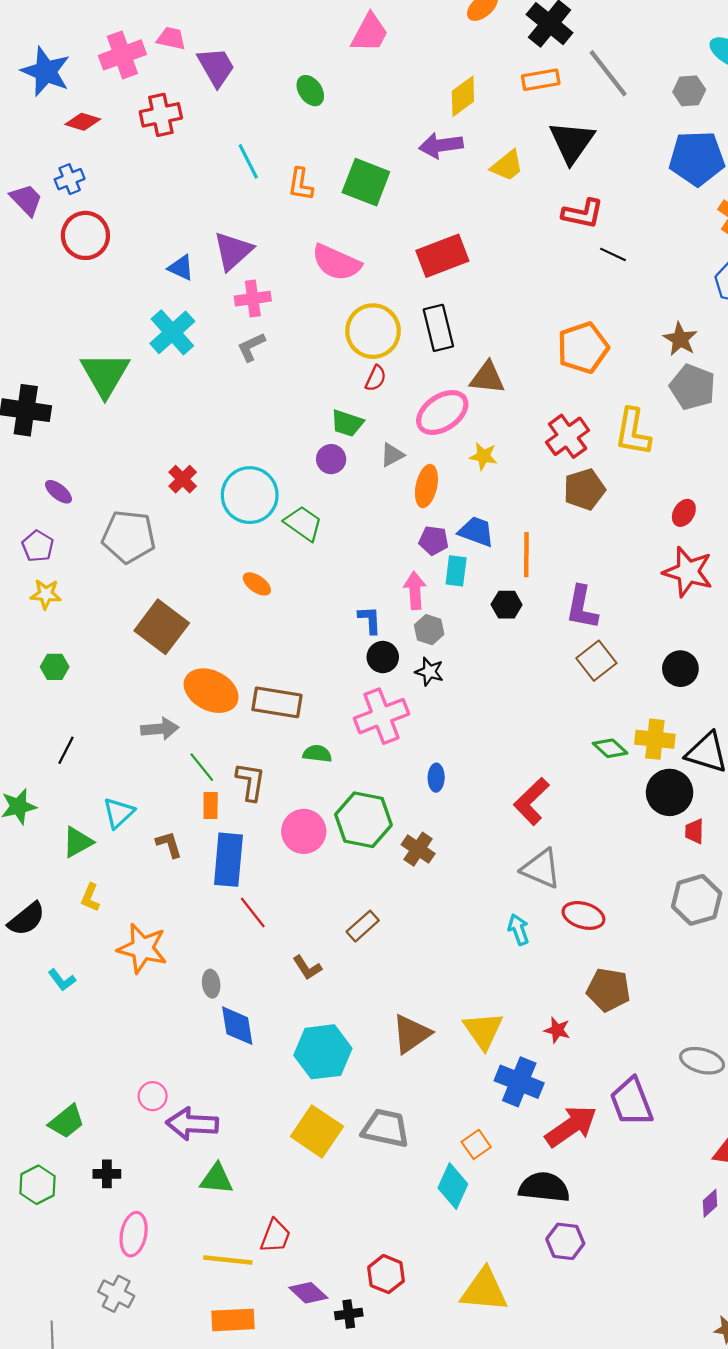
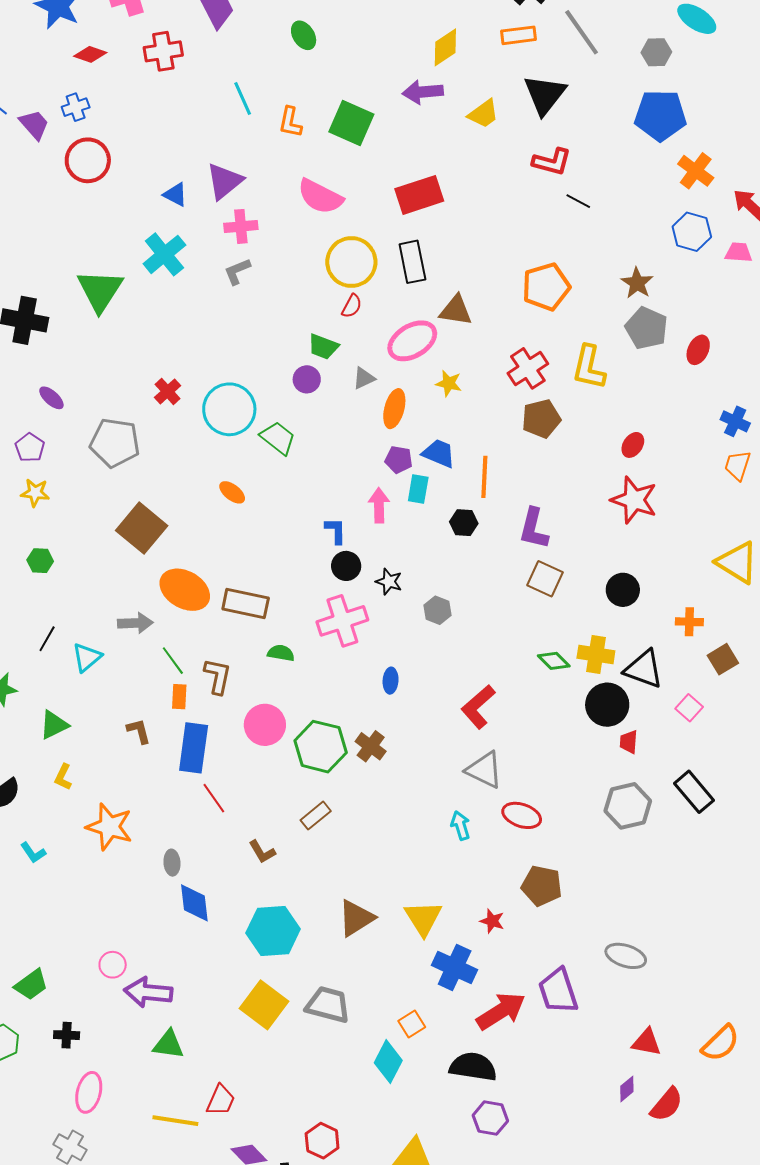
gray hexagon: (429, 630) -> (438, 610), moved
brown square: (596, 661) -> (545, 579), turned -30
cyan triangle: (119, 813) -> (87, 657), moved
green hexagon: (363, 820) -> (321, 747), moved

